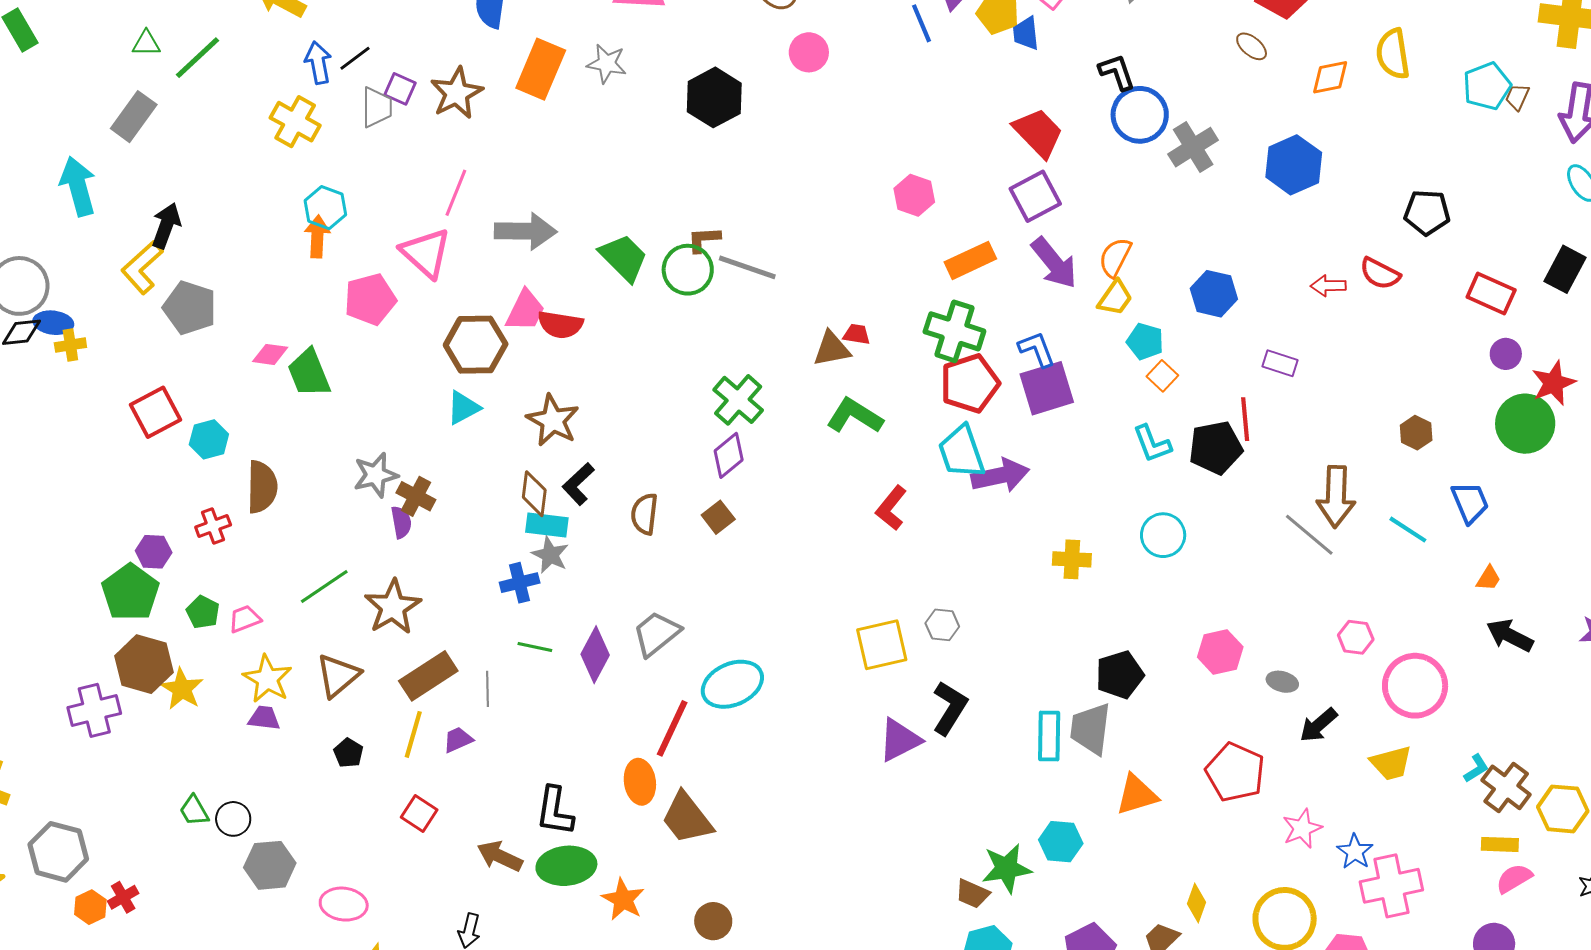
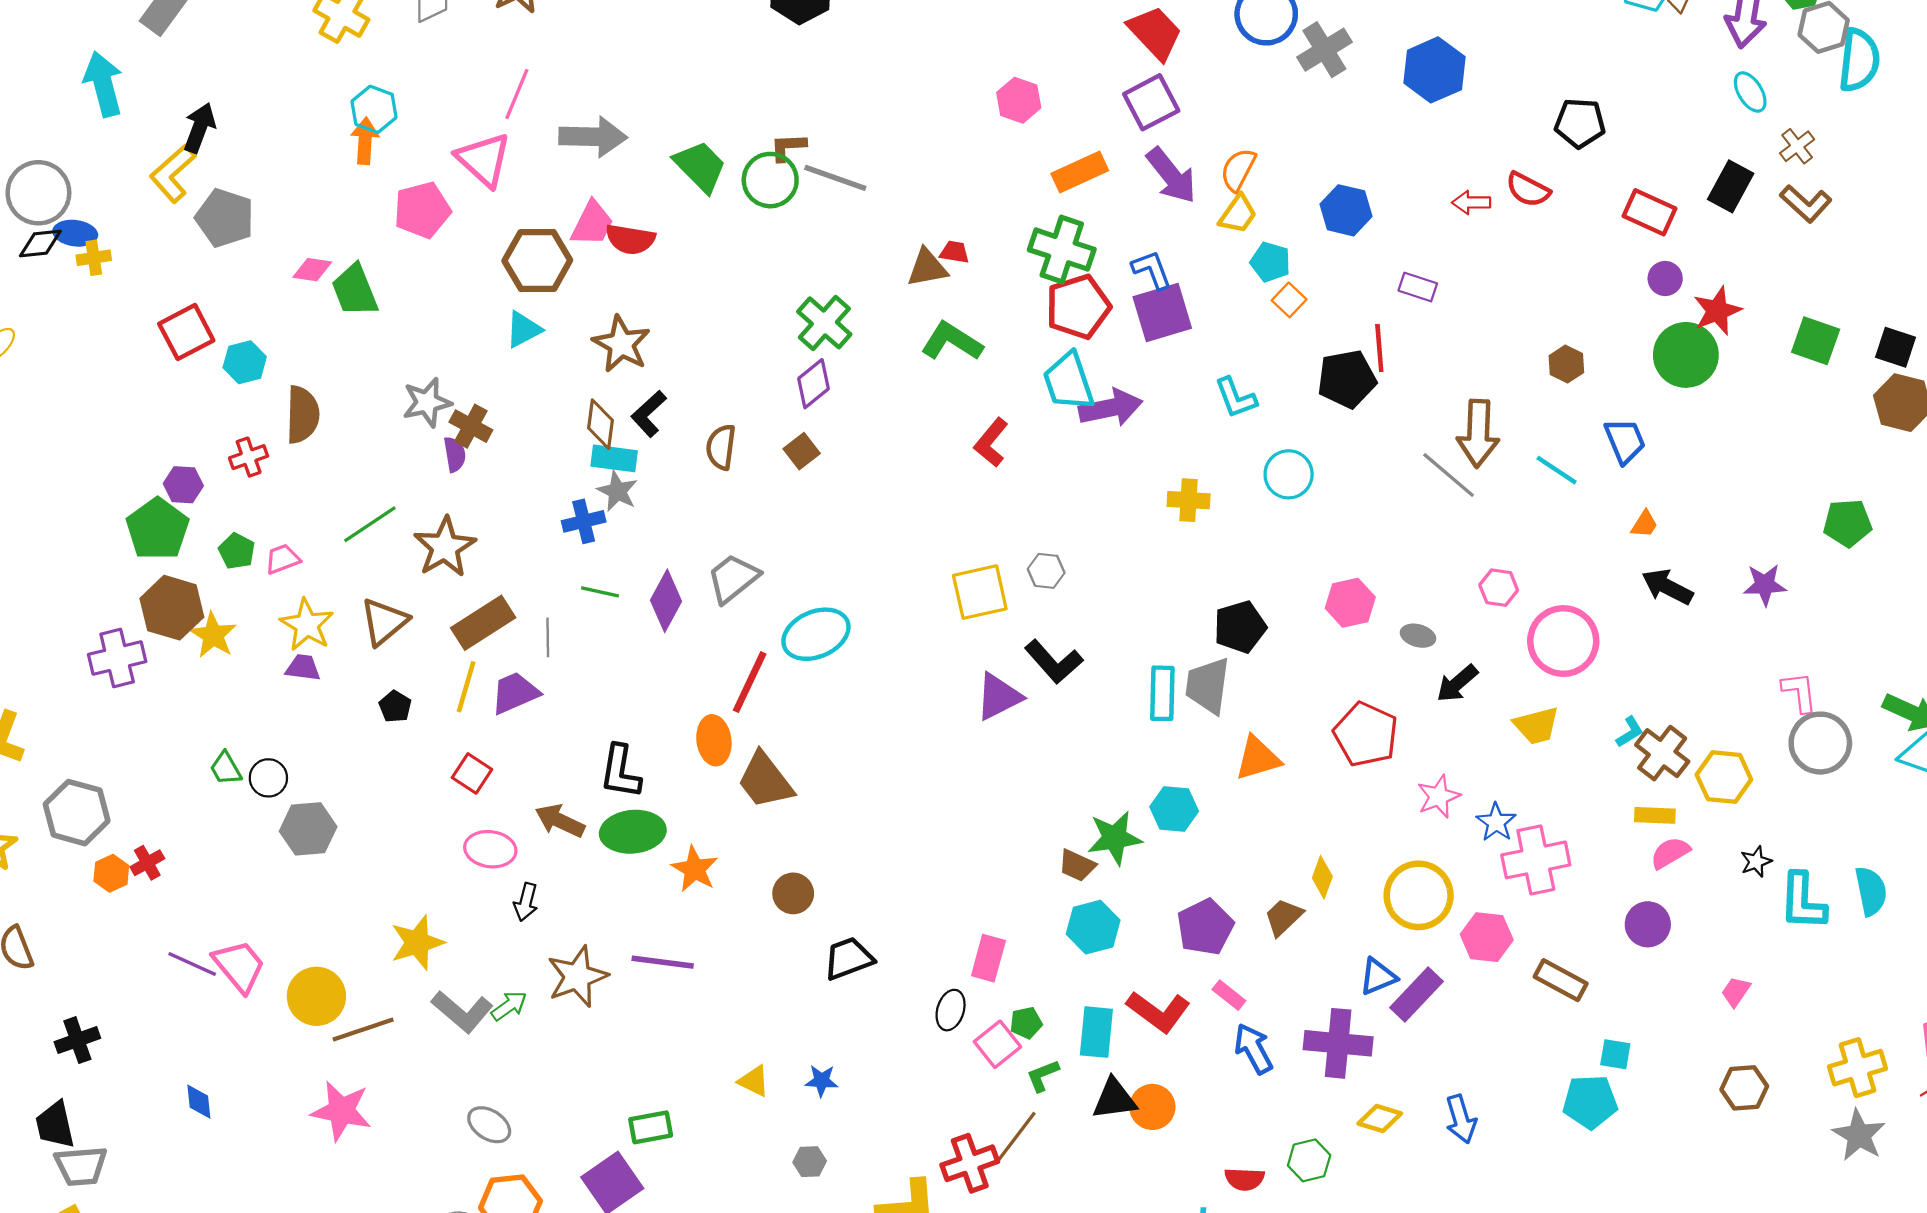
cyan L-shape: (1152, 444) -> (1236, 398), moved
black L-shape: (950, 708) -> (1054, 662), turned 106
purple trapezoid: (458, 740) -> (515, 693), size x1.5
pink ellipse: (344, 904) -> (490, 849), moved

